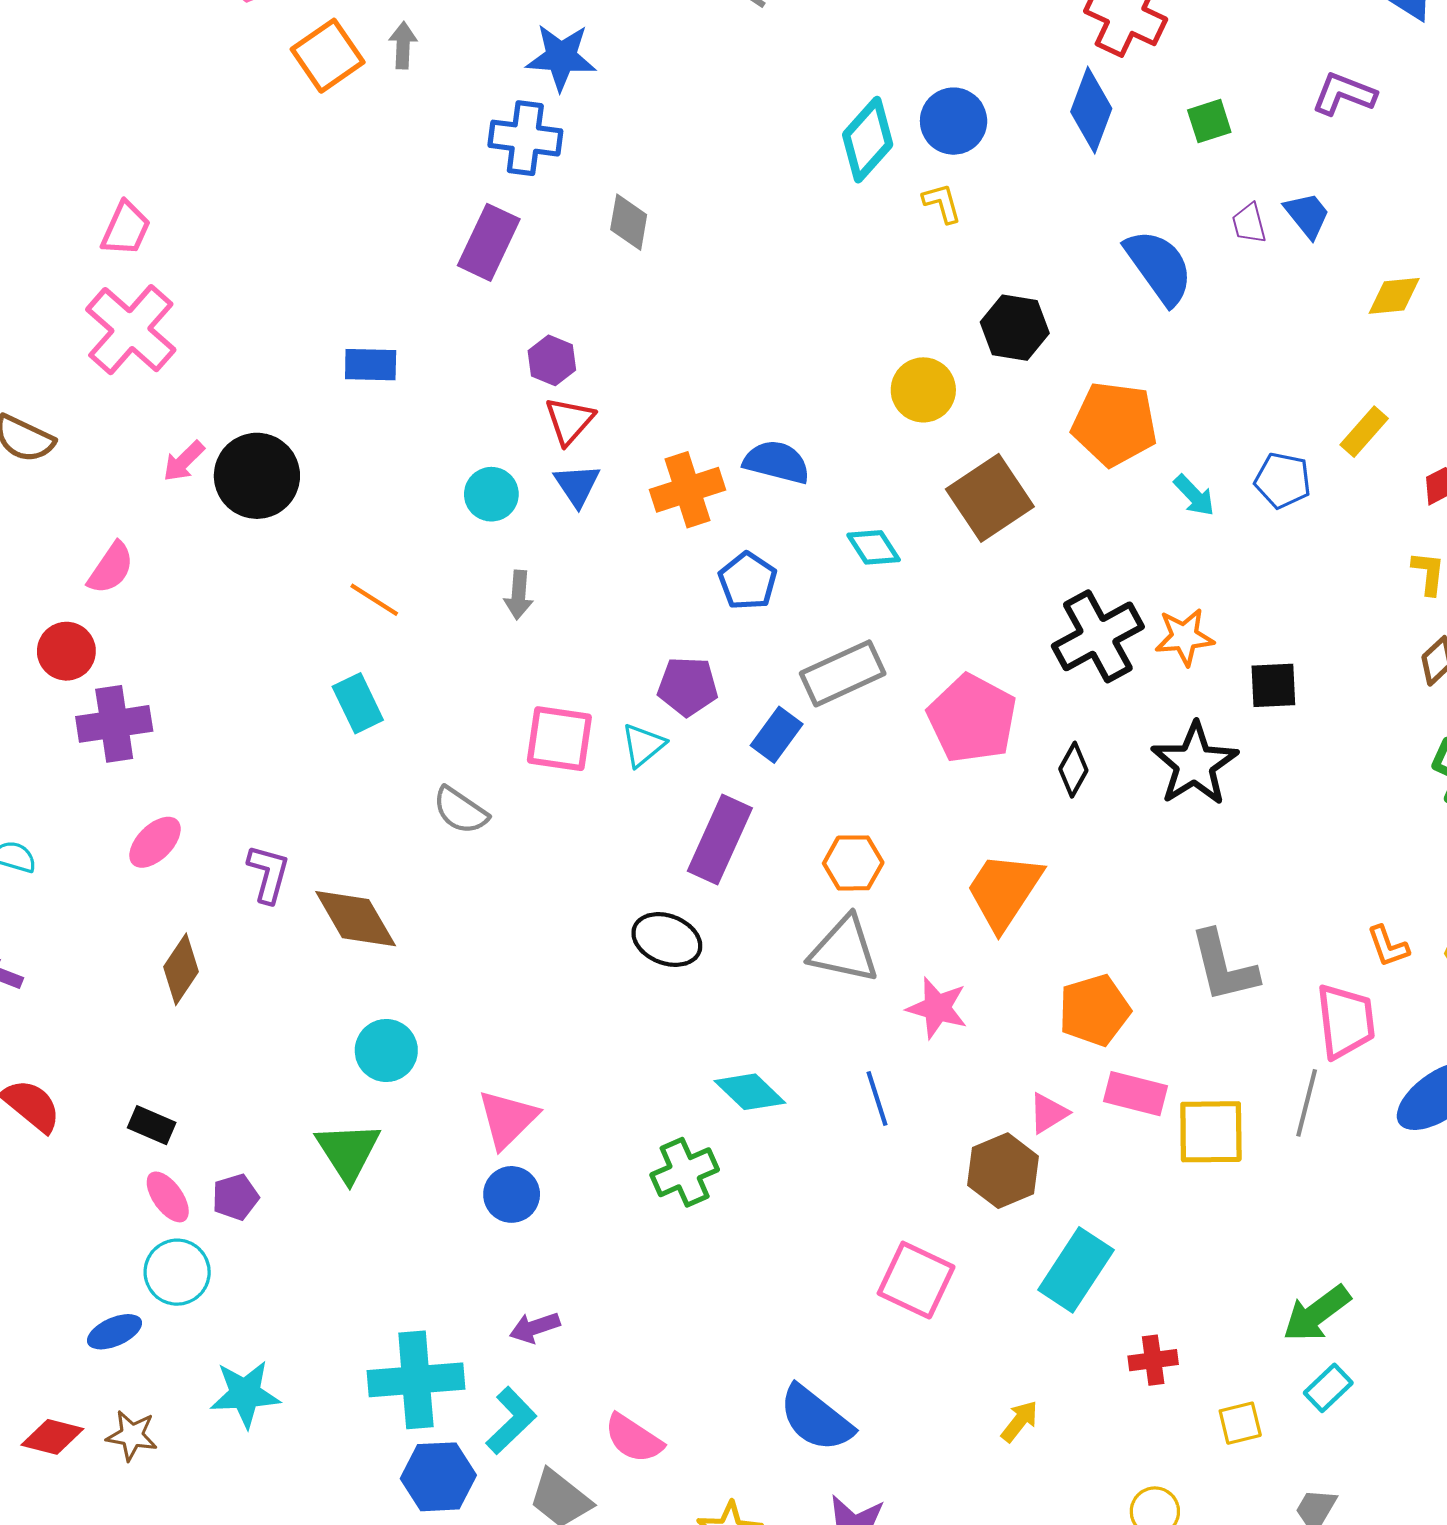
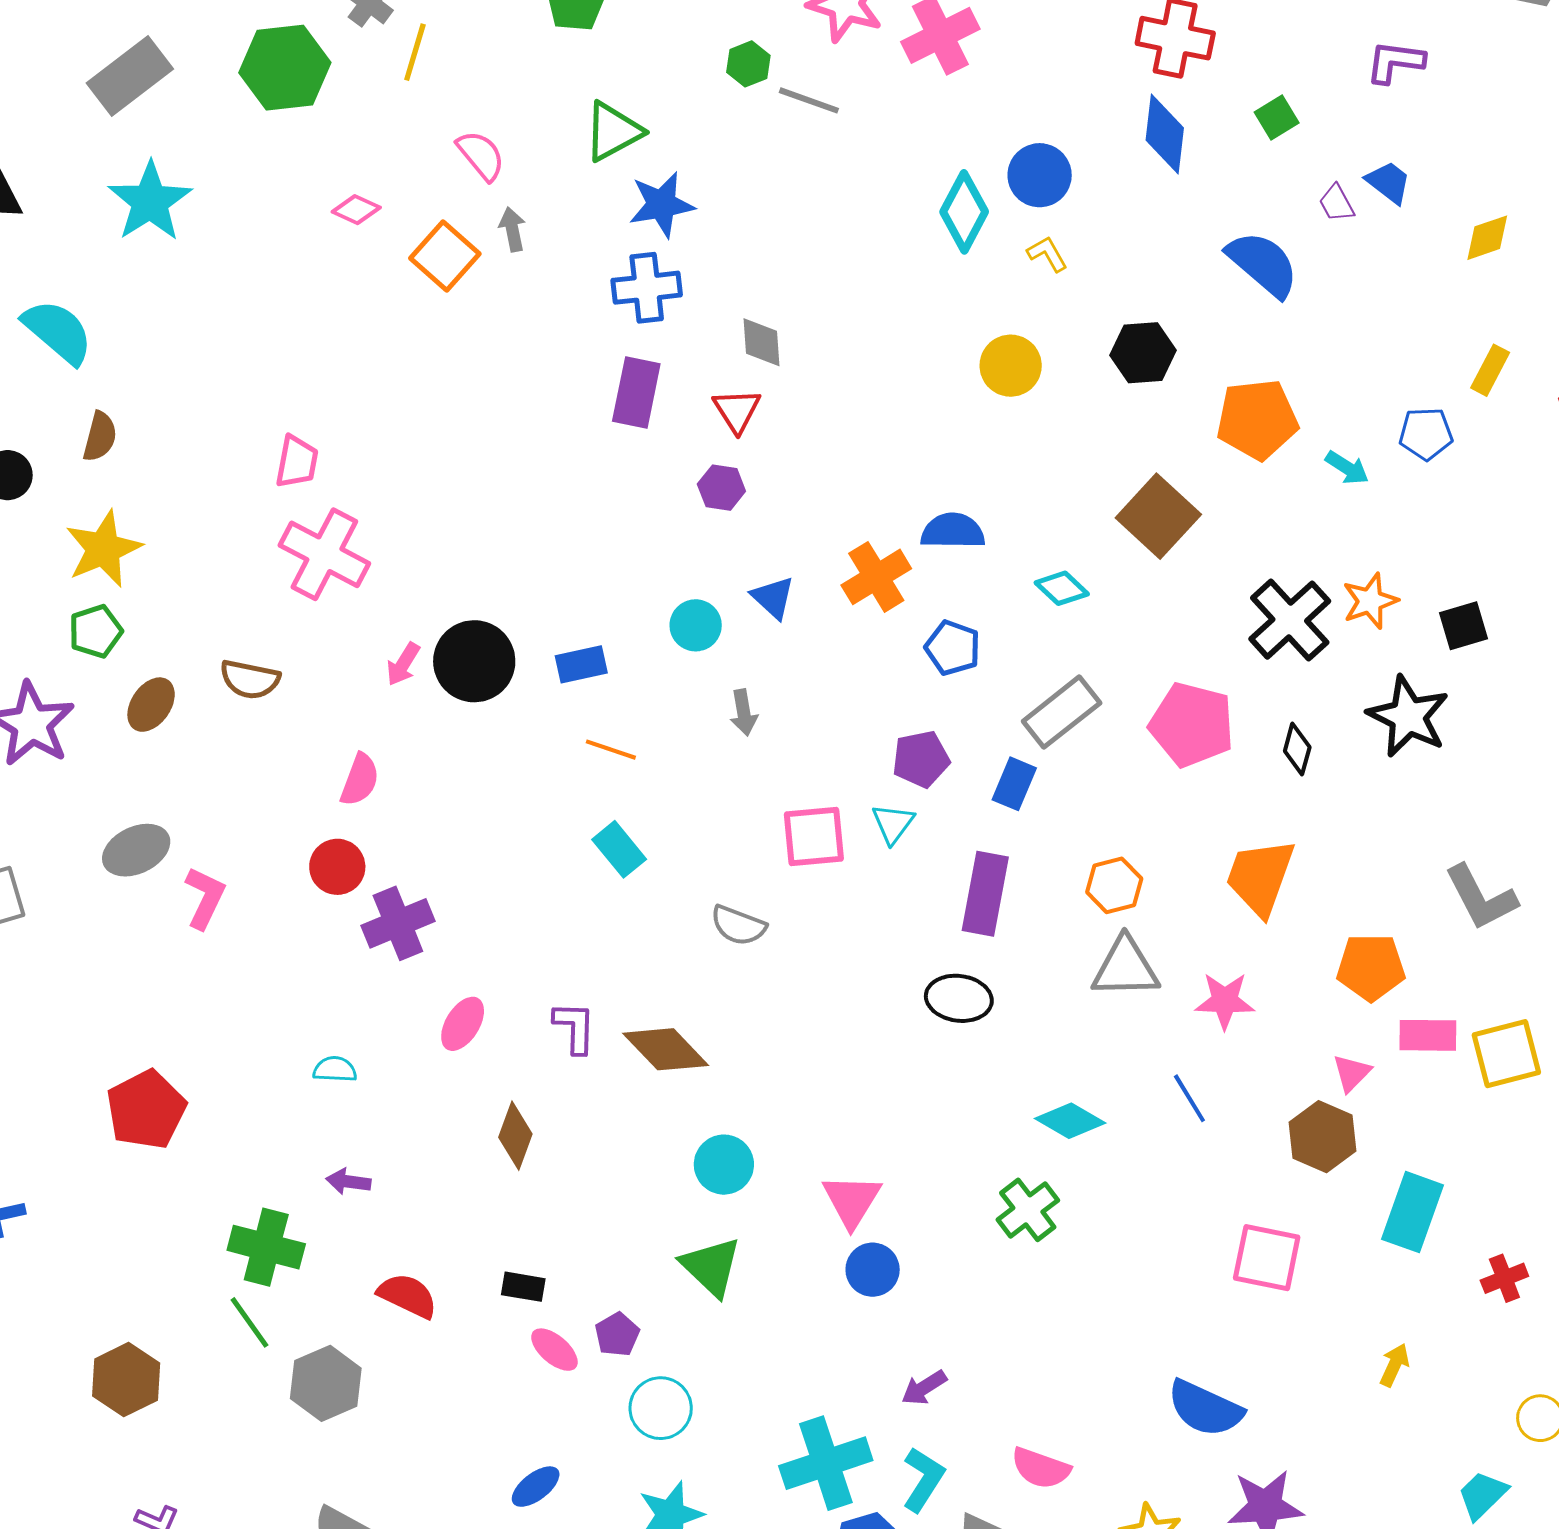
blue rectangle: (371, 365) -> (581, 664), moved
yellow circle: (923, 390) -> (1011, 366), moved
red triangle: (569, 421) -> (737, 410), moved
orange pentagon: (1094, 1010) -> (1371, 967), turned 30
cyan circle: (177, 1272) -> (661, 1408), moved

